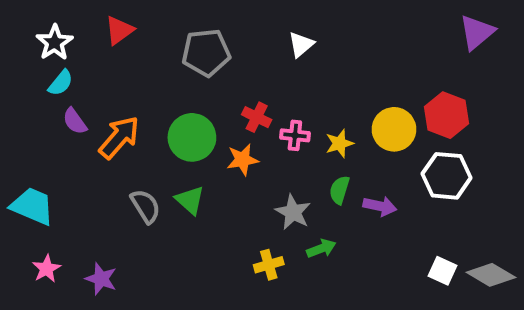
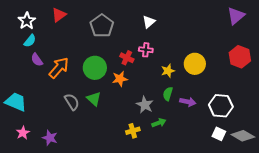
gray pentagon: (206, 53) -> (102, 26), turned -30
red hexagon: (447, 115) -> (240, 57), moved
pink cross: (295, 135) -> (146, 50), moved
white hexagon: (447, 176) -> (221, 106), moved

